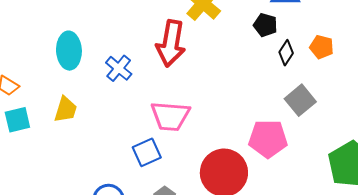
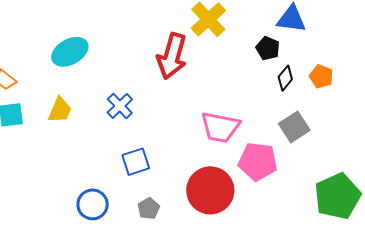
cyan ellipse: (69, 51) -> (70, 52), turned 57
blue cross: (119, 68) -> (120, 106), moved
pink trapezoid: (170, 116) -> (220, 127), moved

